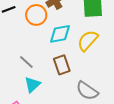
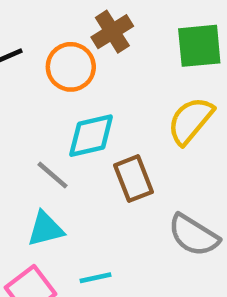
cyan diamond: (60, 34) -> (91, 136), moved
cyan triangle: (32, 85) -> (46, 229), moved, turned 30

